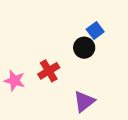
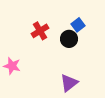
red cross: (49, 71) -> (40, 31), moved

